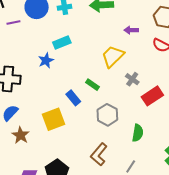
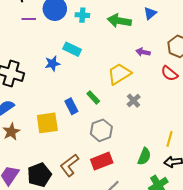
cyan rectangle: (62, 42) -> (72, 49), turned 36
red rectangle: (152, 96) -> (102, 161), moved
green semicircle: (138, 133) -> (144, 156), moved
brown L-shape: (99, 154) -> (69, 165), moved

